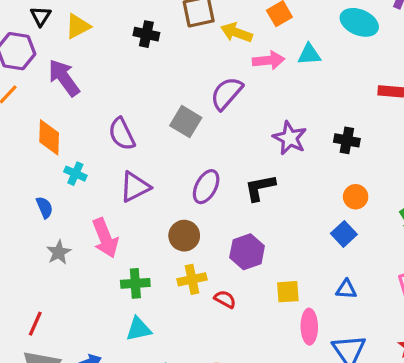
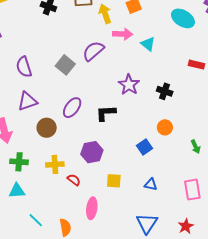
yellow arrow: (236, 33) -> (105, 14), turned 42
cyan triangle: (309, 54) -> (148, 44), moved, turned 35
blue square: (344, 234) -> (144, 147), moved
brown circle: (184, 236) -> (47, 128), moved
pink ellipse: (309, 327) -> (92, 208), moved

